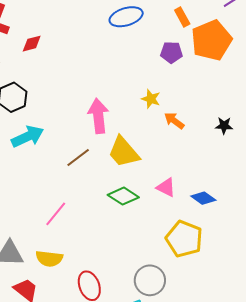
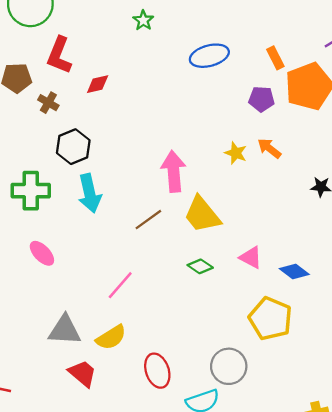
orange arrow: (174, 121) -> (269, 148), moved
cyan arrow: (28, 137) -> (90, 193), turned 100
green diamond: (123, 196) -> (200, 266), size x0.7
yellow semicircle: (49, 259) -> (111, 337), turned -40

